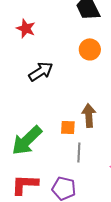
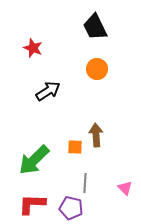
gray line: (79, 152) -> (85, 183), moved

